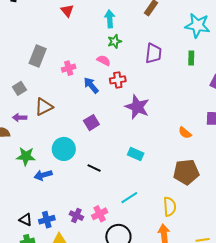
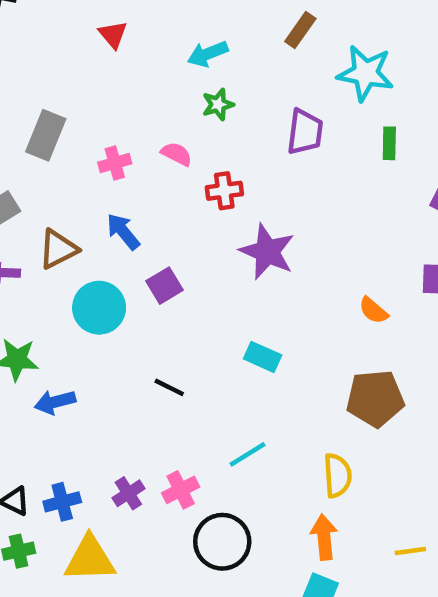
cyan arrow: (110, 19) -> (208, 54), turned -108
cyan star: (197, 25) -> (365, 73), moved
pink semicircle: (104, 60) -> (177, 154), moved
blue arrow: (91, 85) -> (123, 231), moved
cyan circle: (64, 149) -> (99, 308), moved
purple cross: (76, 216) -> (128, 493), turned 32

